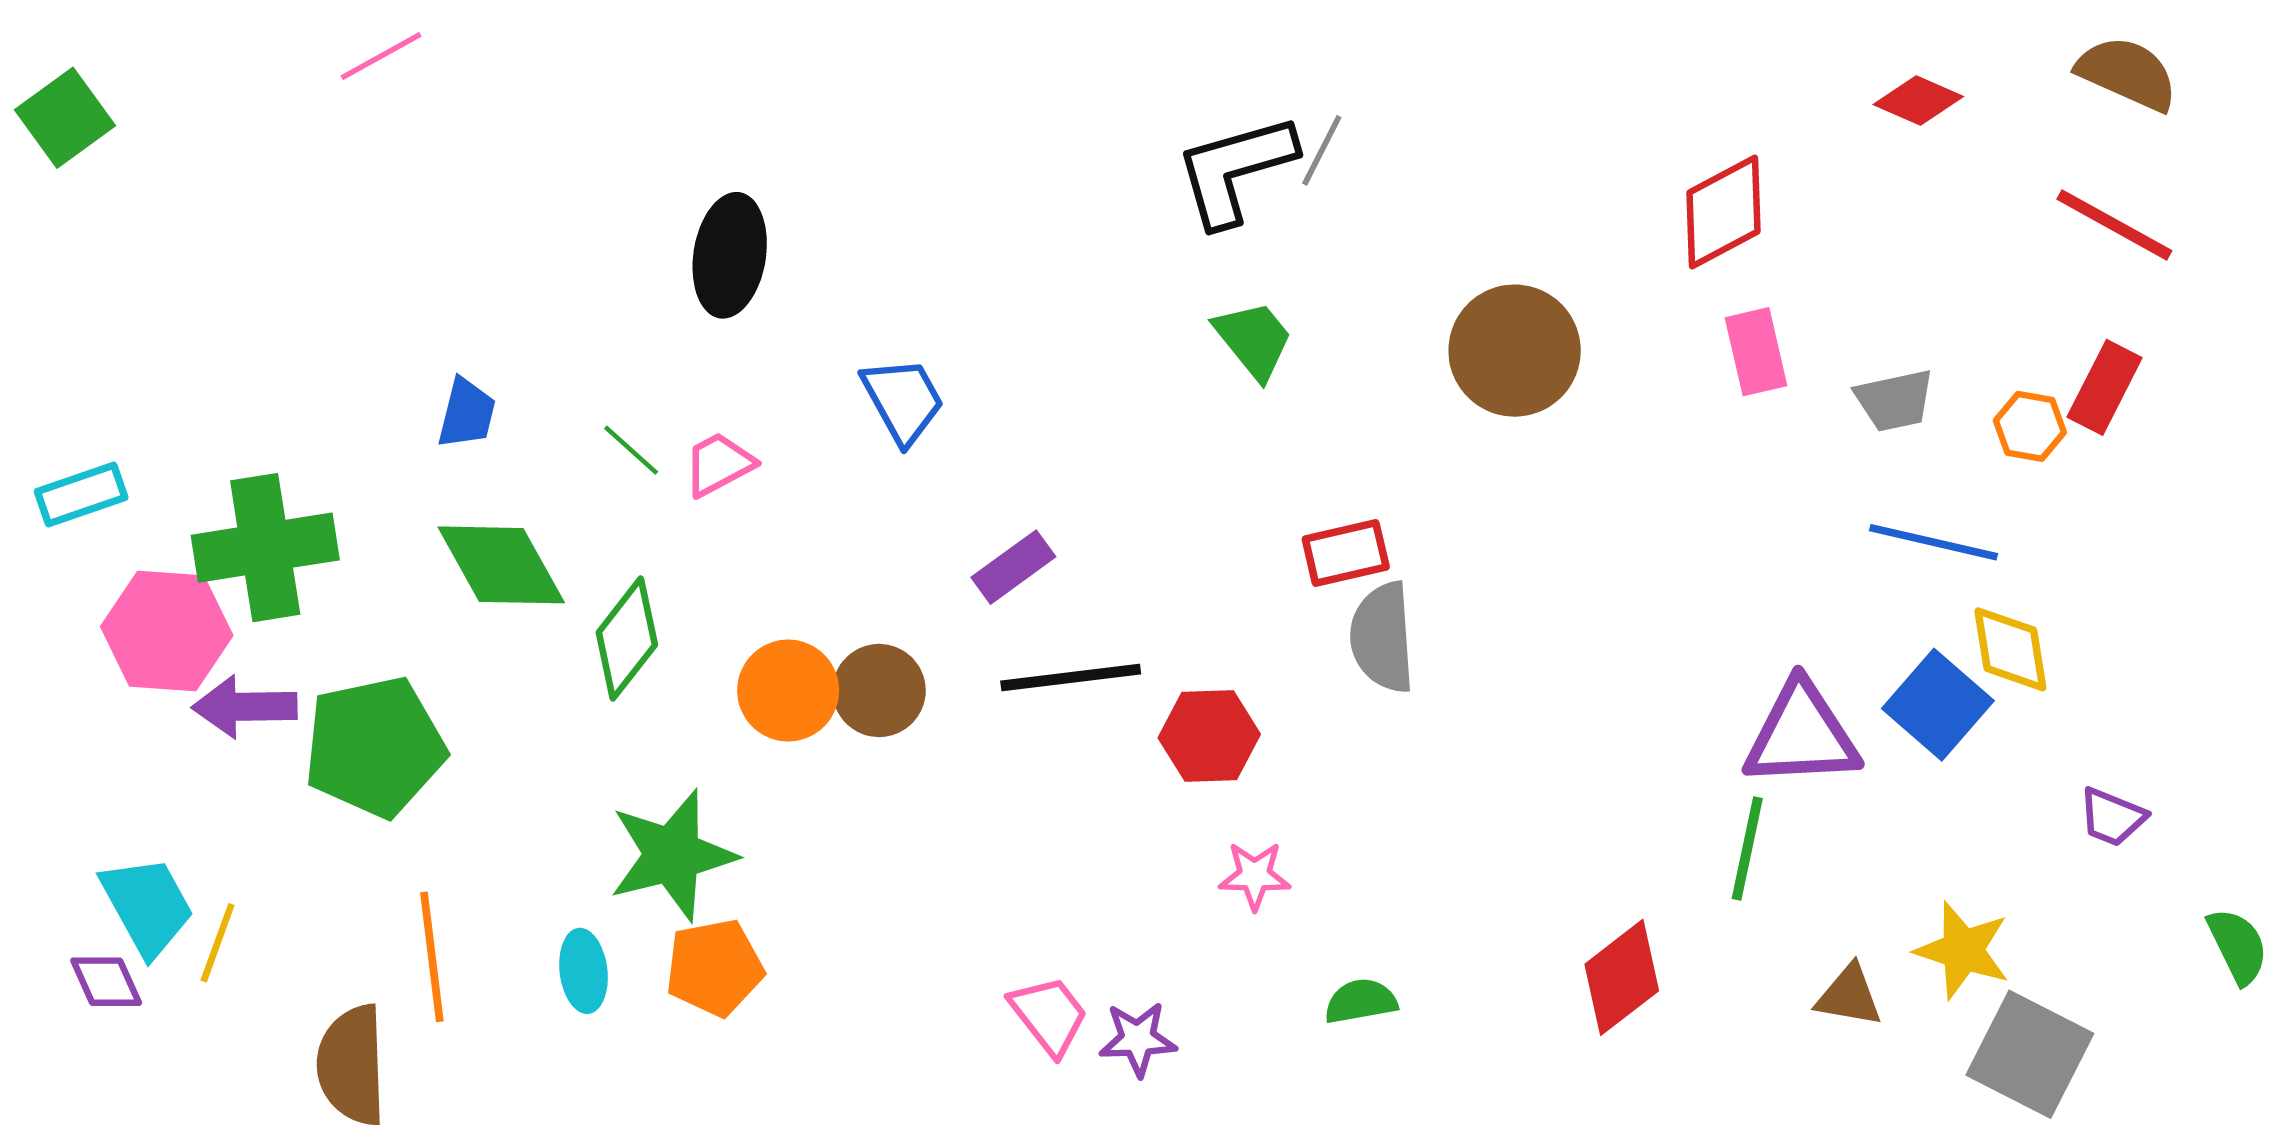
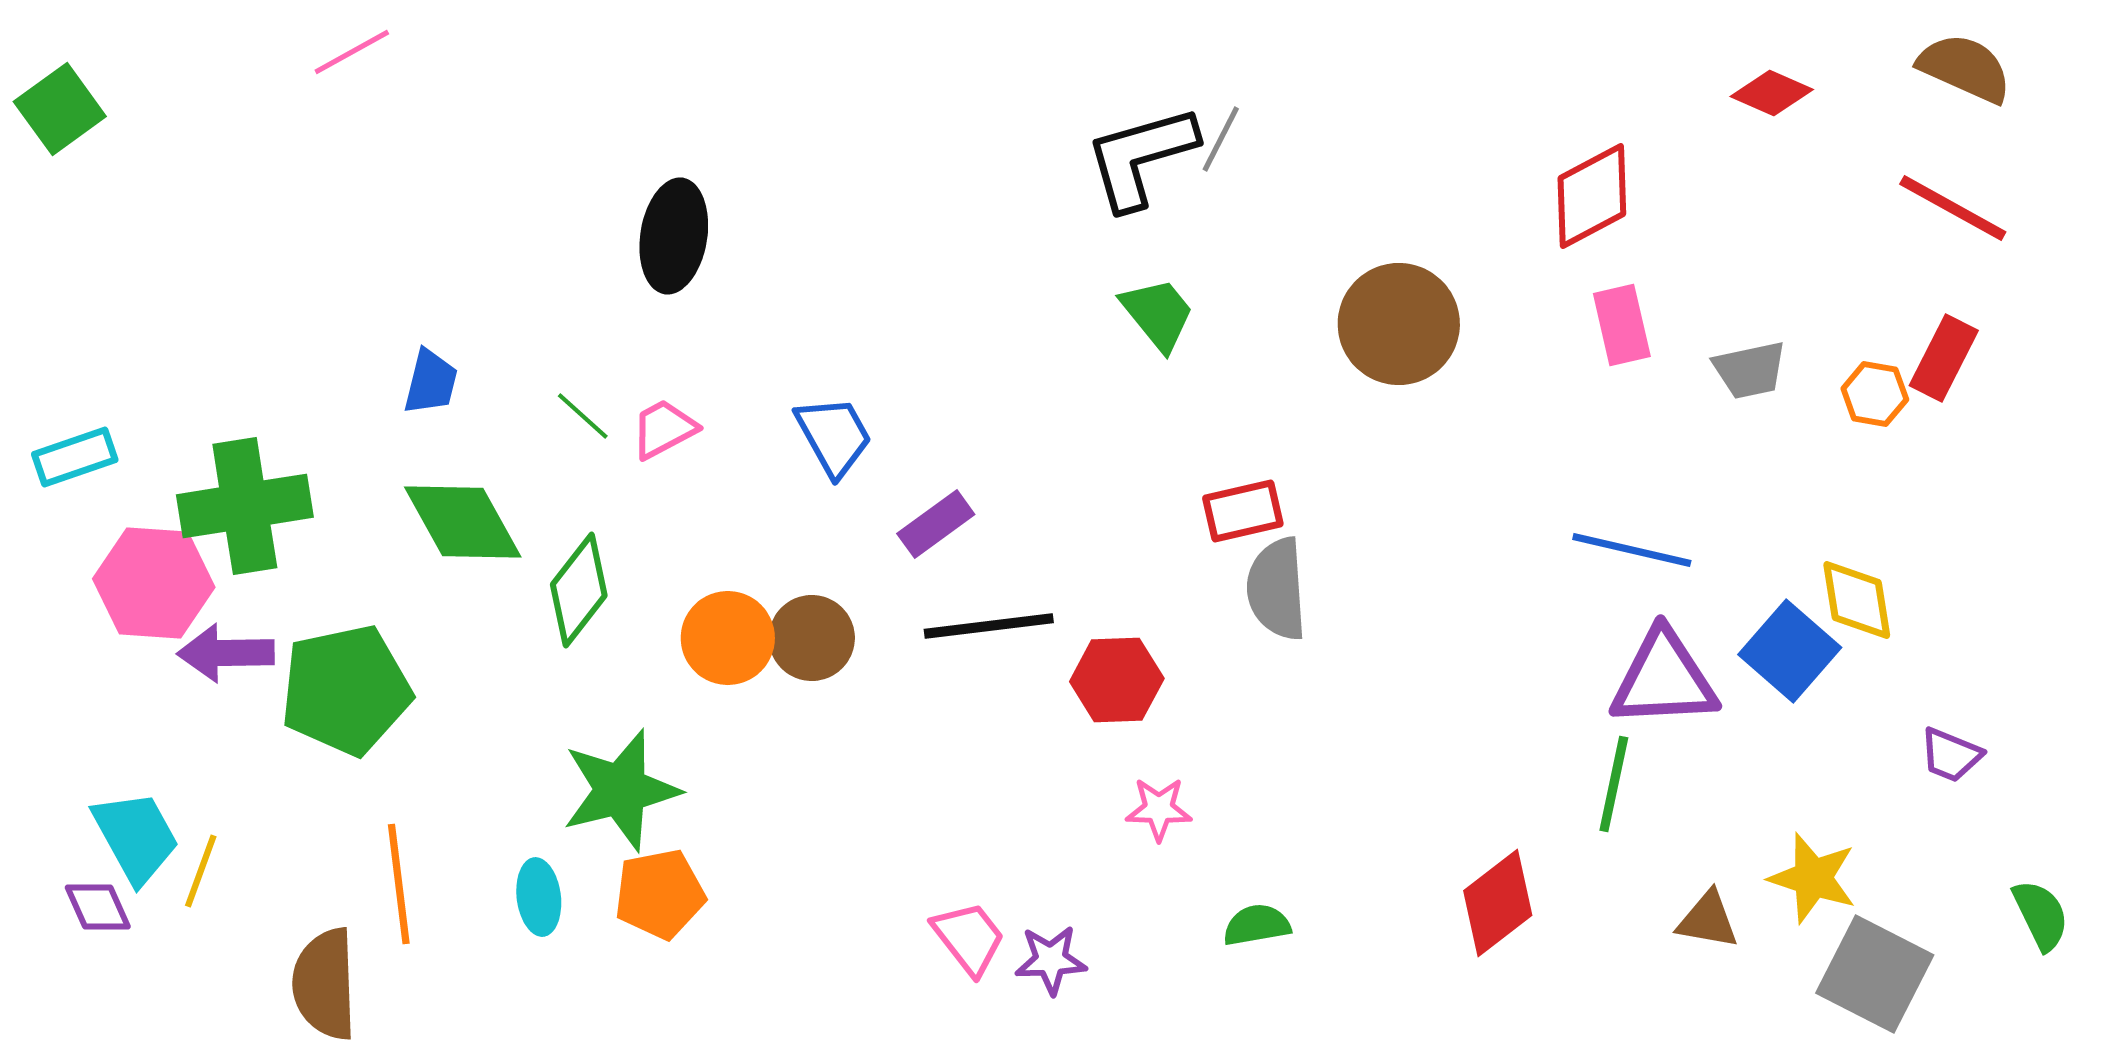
blue trapezoid: (903, 400) -> (834, 436), moved
blue line: (1934, 542) -> (1632, 550), moved
green semicircle: (2238, 946) -> (2041, 915), moved

